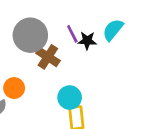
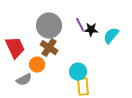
cyan semicircle: (113, 30) -> (111, 36), moved
brown cross: (48, 57) -> (49, 48), moved

